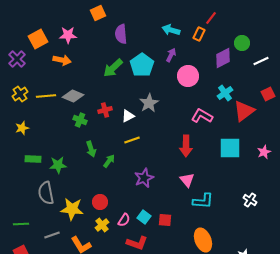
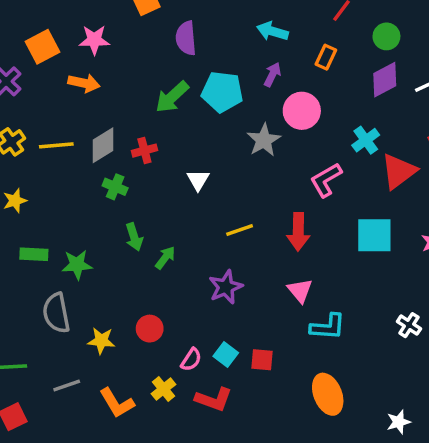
orange rectangle: (199, 34) -> (326, 57), moved
green circle: (242, 43) -> (386, 36), moved
purple diamond: (223, 58) -> (385, 80), moved
cyan pentagon: (142, 65) -> (222, 92), turned -30
gray diamond: (73, 96) -> (103, 145), turned -55
gray star: (149, 103) -> (264, 140), moved
red cross: (105, 110) -> (144, 151), moved
white triangle: (128, 116) -> (198, 180), turned -32
pink L-shape: (202, 116) -> (326, 180), turned -60
yellow line: (132, 140) -> (240, 230), moved
yellow star: (72, 209) -> (101, 341), size x0.7
yellow cross: (102, 225) -> (163, 389), moved

